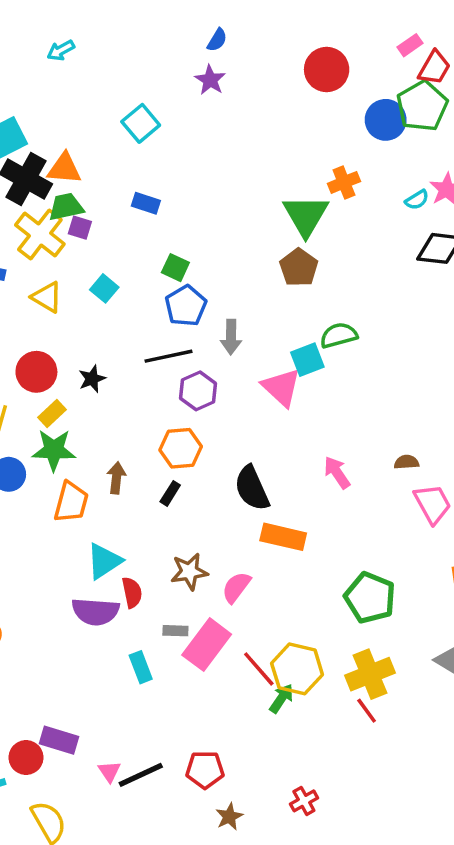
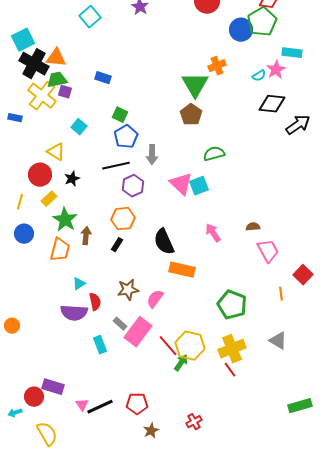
cyan square: (141, 123) -> (90, 17), moved
yellow triangle: (47, 297) -> (56, 152), moved
cyan square: (307, 360) -> (199, 186), moved
green star: (54, 450) -> (65, 220), moved, turned 30
cyan triangle: (104, 561) -> (79, 284), size x0.6
gray rectangle: (175, 631) -> (120, 324), turned 40

